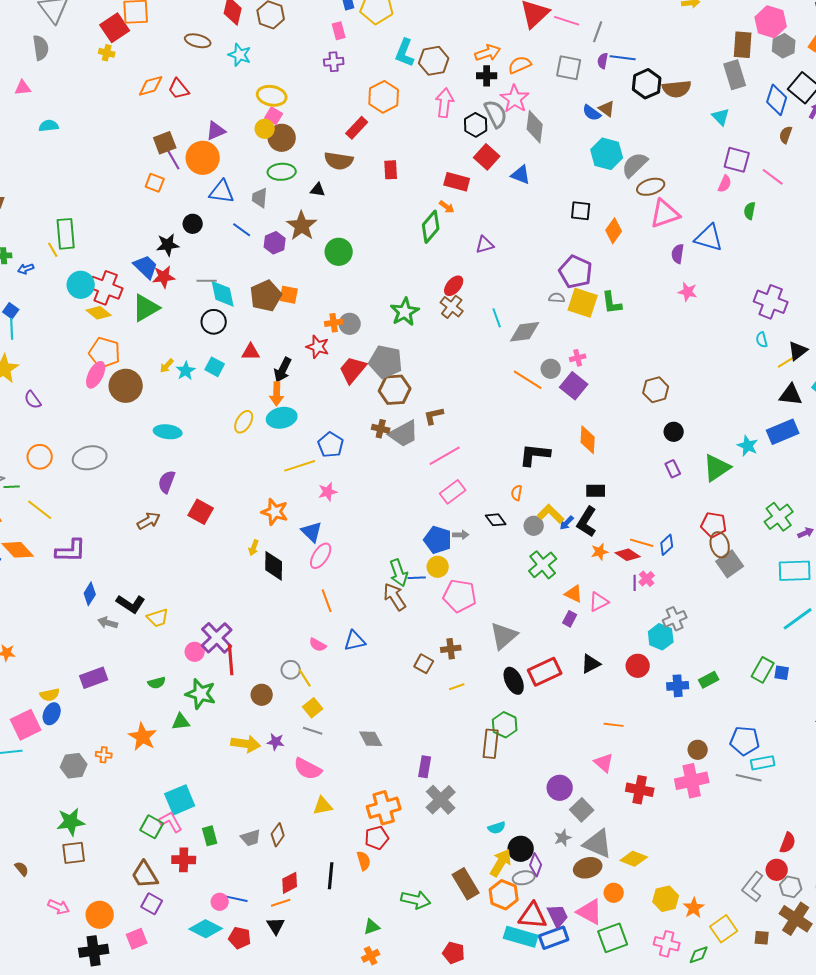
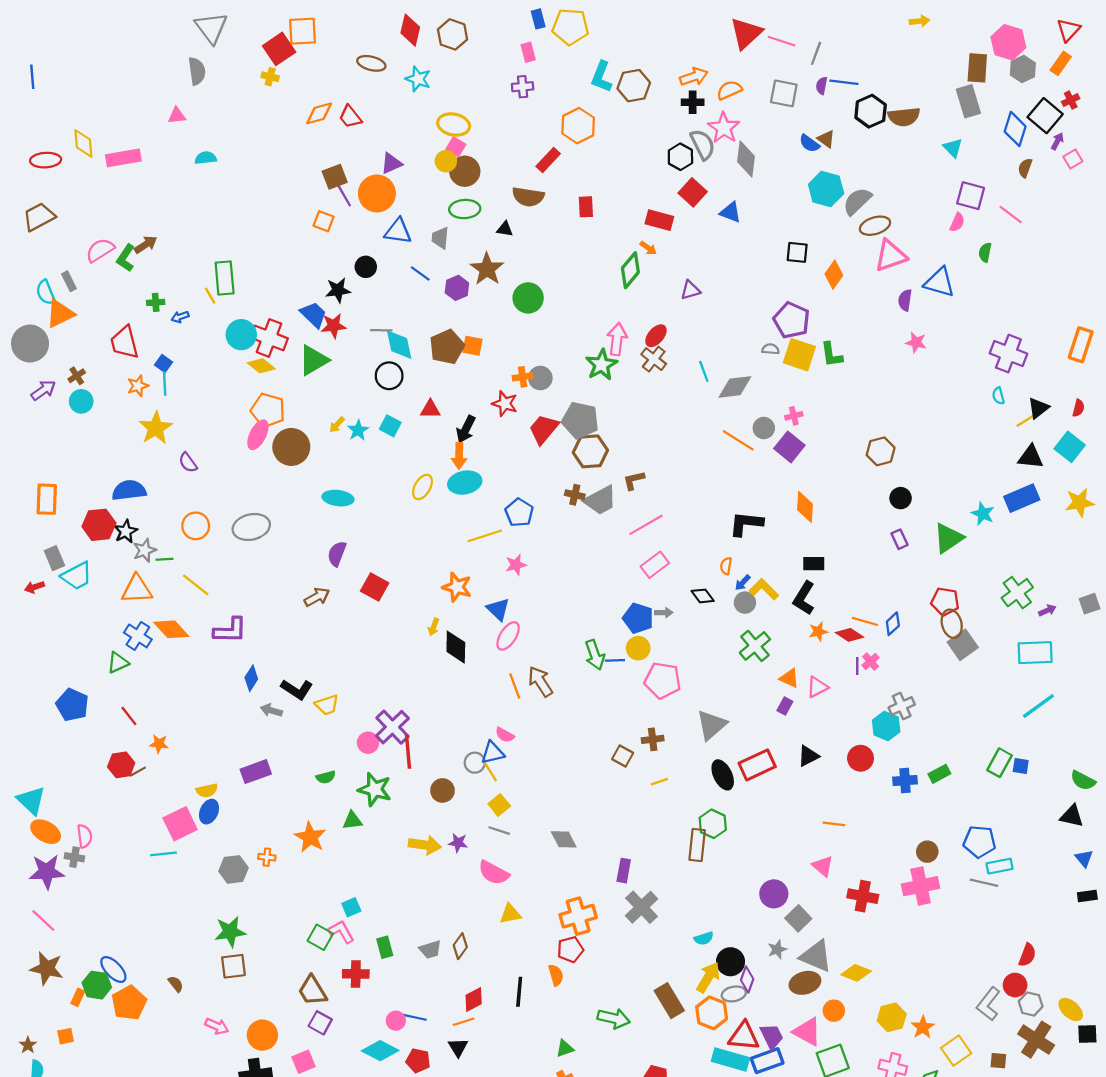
pink arrow: (445, 103) -> (617, 339), moved
blue arrow: (567, 523) -> (743, 583), moved
brown arrow: (395, 597) -> (540, 682), moved
blue triangle: (355, 641) -> (493, 753), moved
cyan square: (180, 800) -> (351, 907), size x0.6

